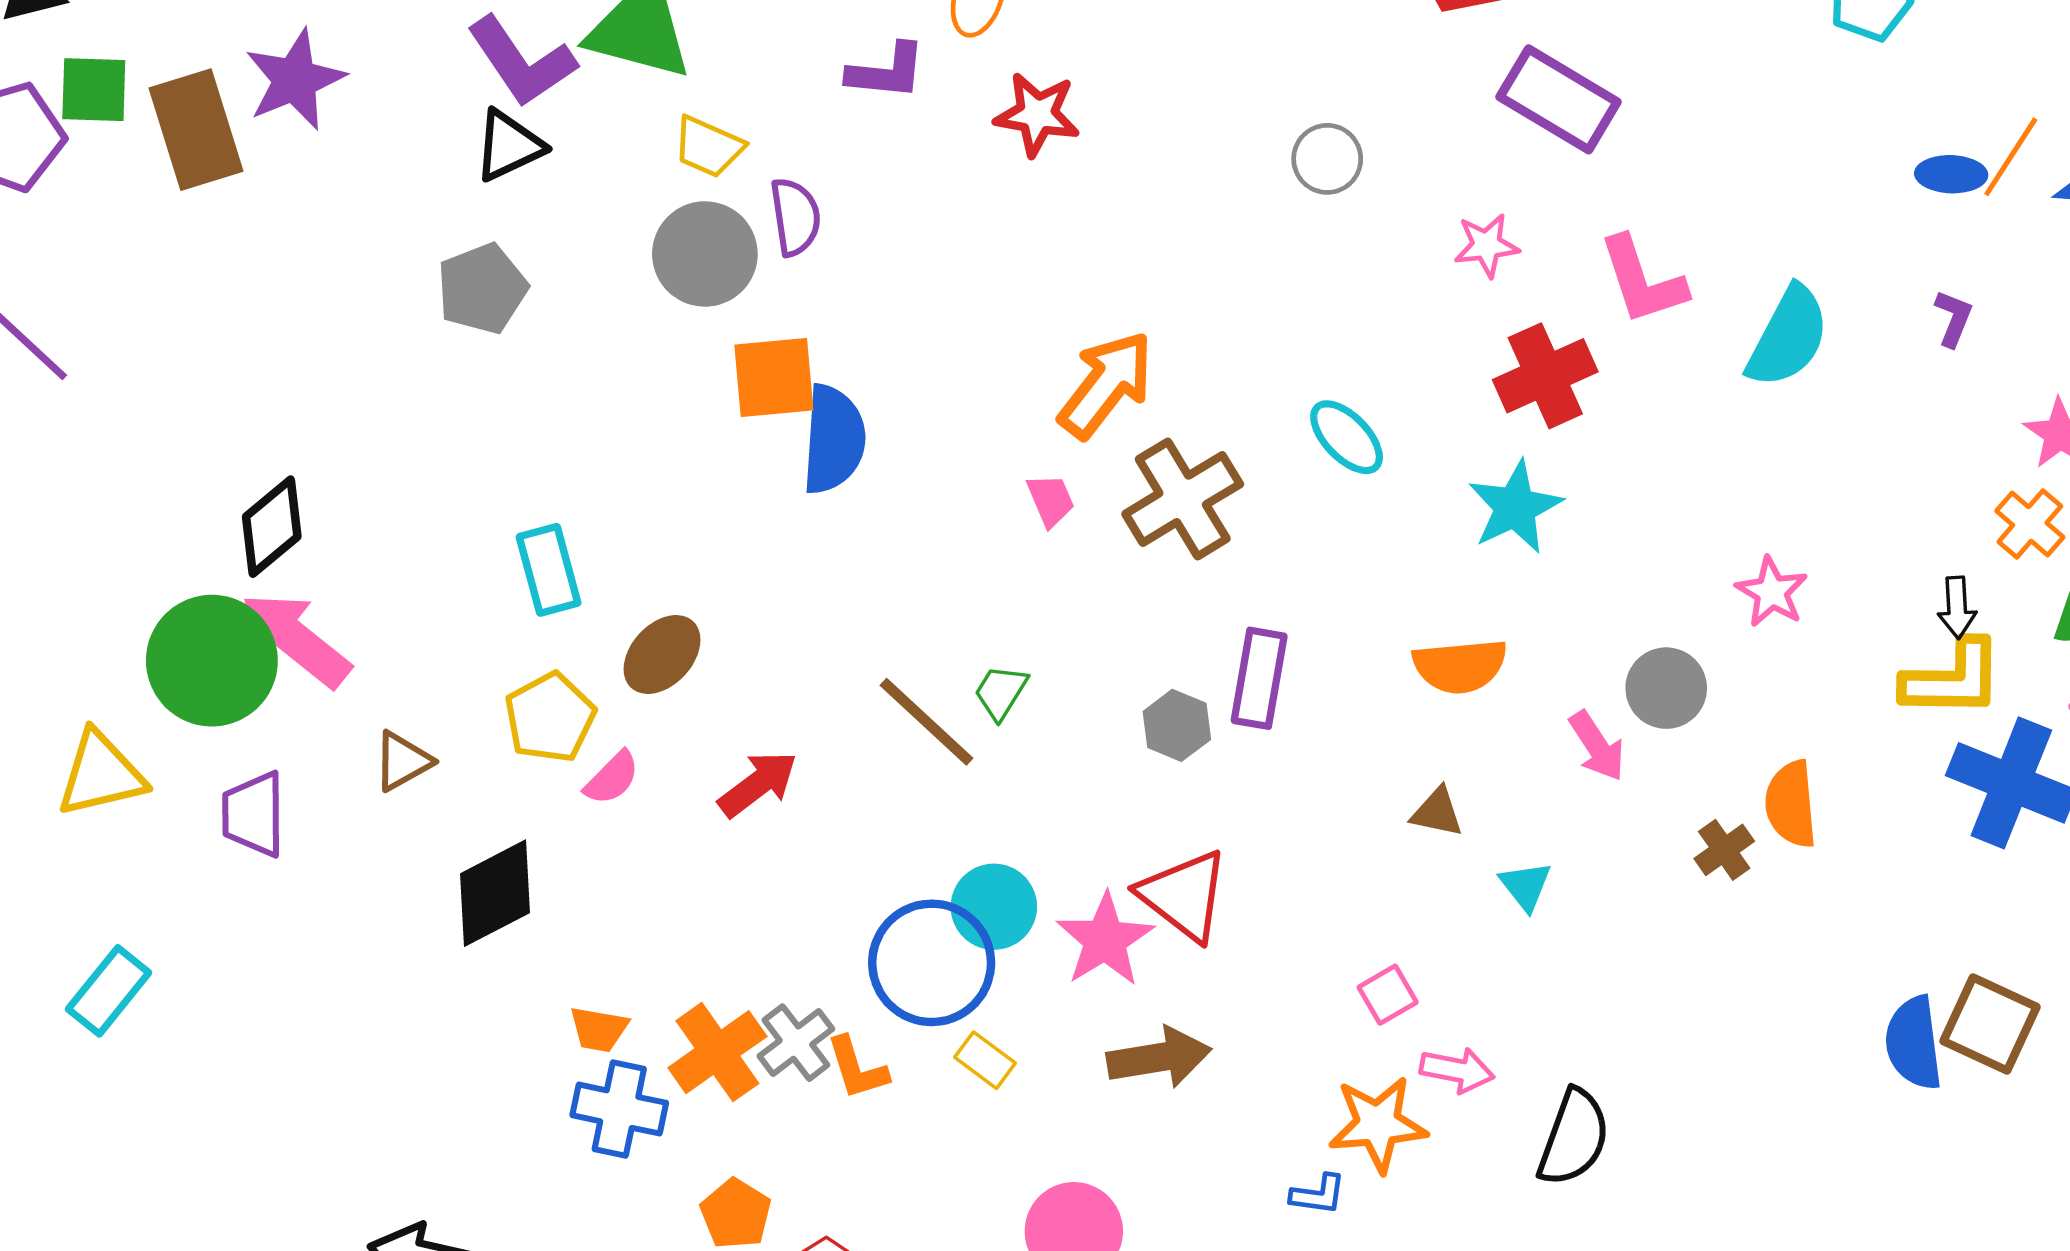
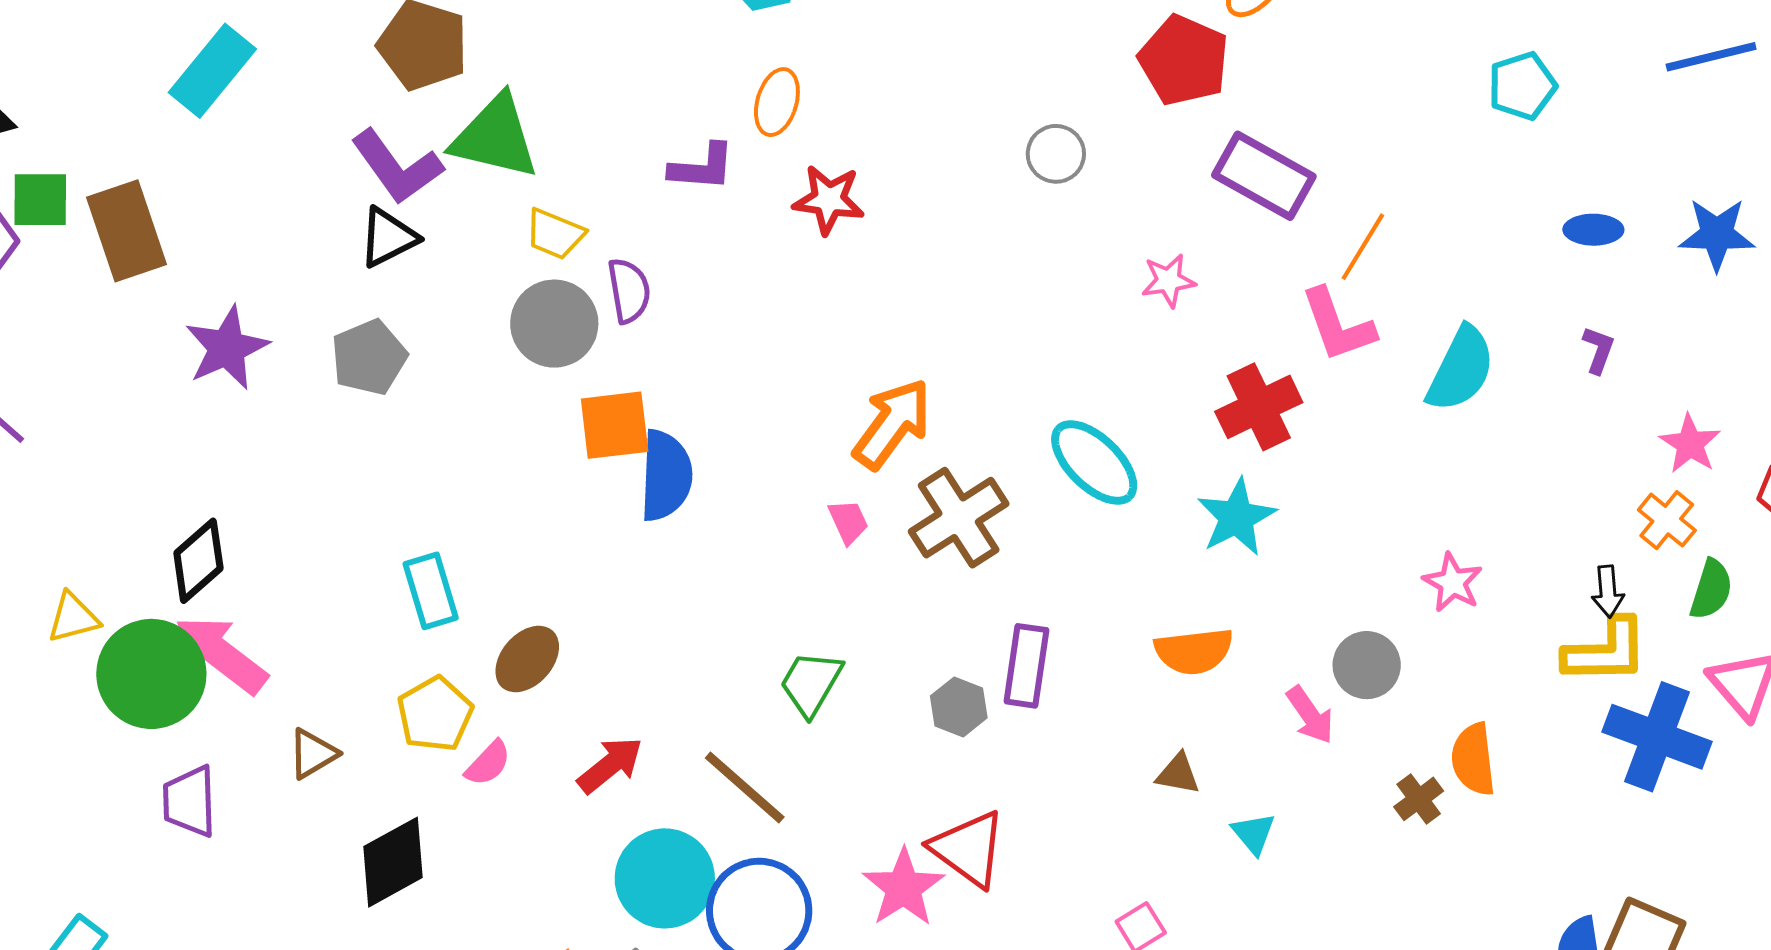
purple star: (295, 80) -> (227, 348), moved
orange line: (2011, 157) -> (1363, 247), moved
gray circle: (1327, 159) -> (1056, 154), moved
pink star: (1487, 245) -> (1168, 281), moved
cyan ellipse: (1347, 437) -> (1094, 463), size x1.4
green trapezoid: (1001, 692) -> (811, 683), size x1.4
brown line: (927, 722) -> (745, 787), moved
yellow triangle: (101, 774) -> (73, 618), moved, size x0.7
cyan circle: (994, 907) -> (665, 878), moved, size x1.4

